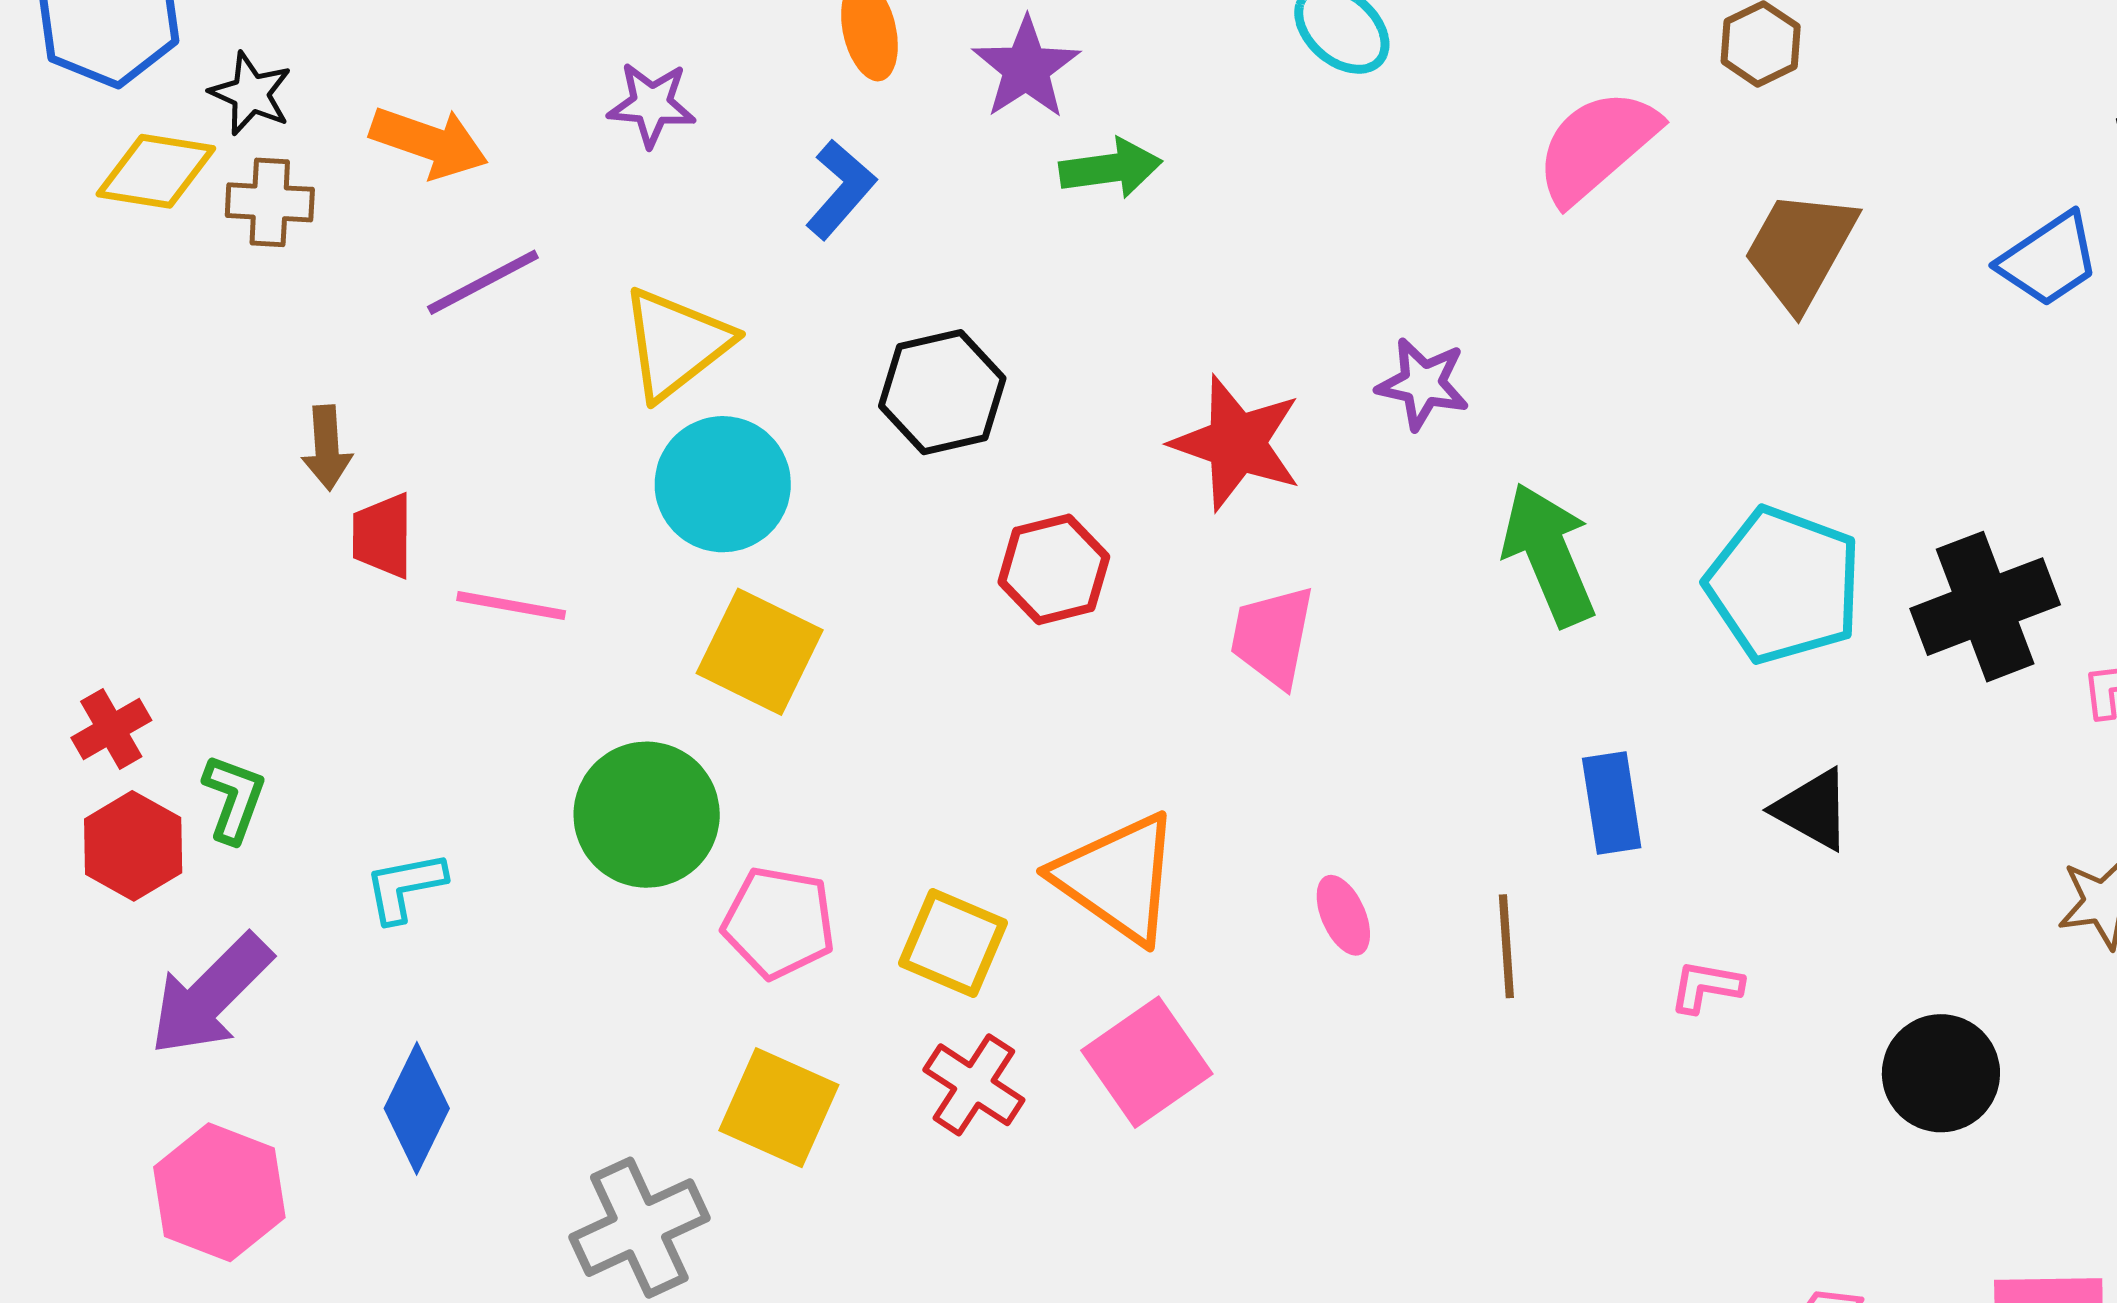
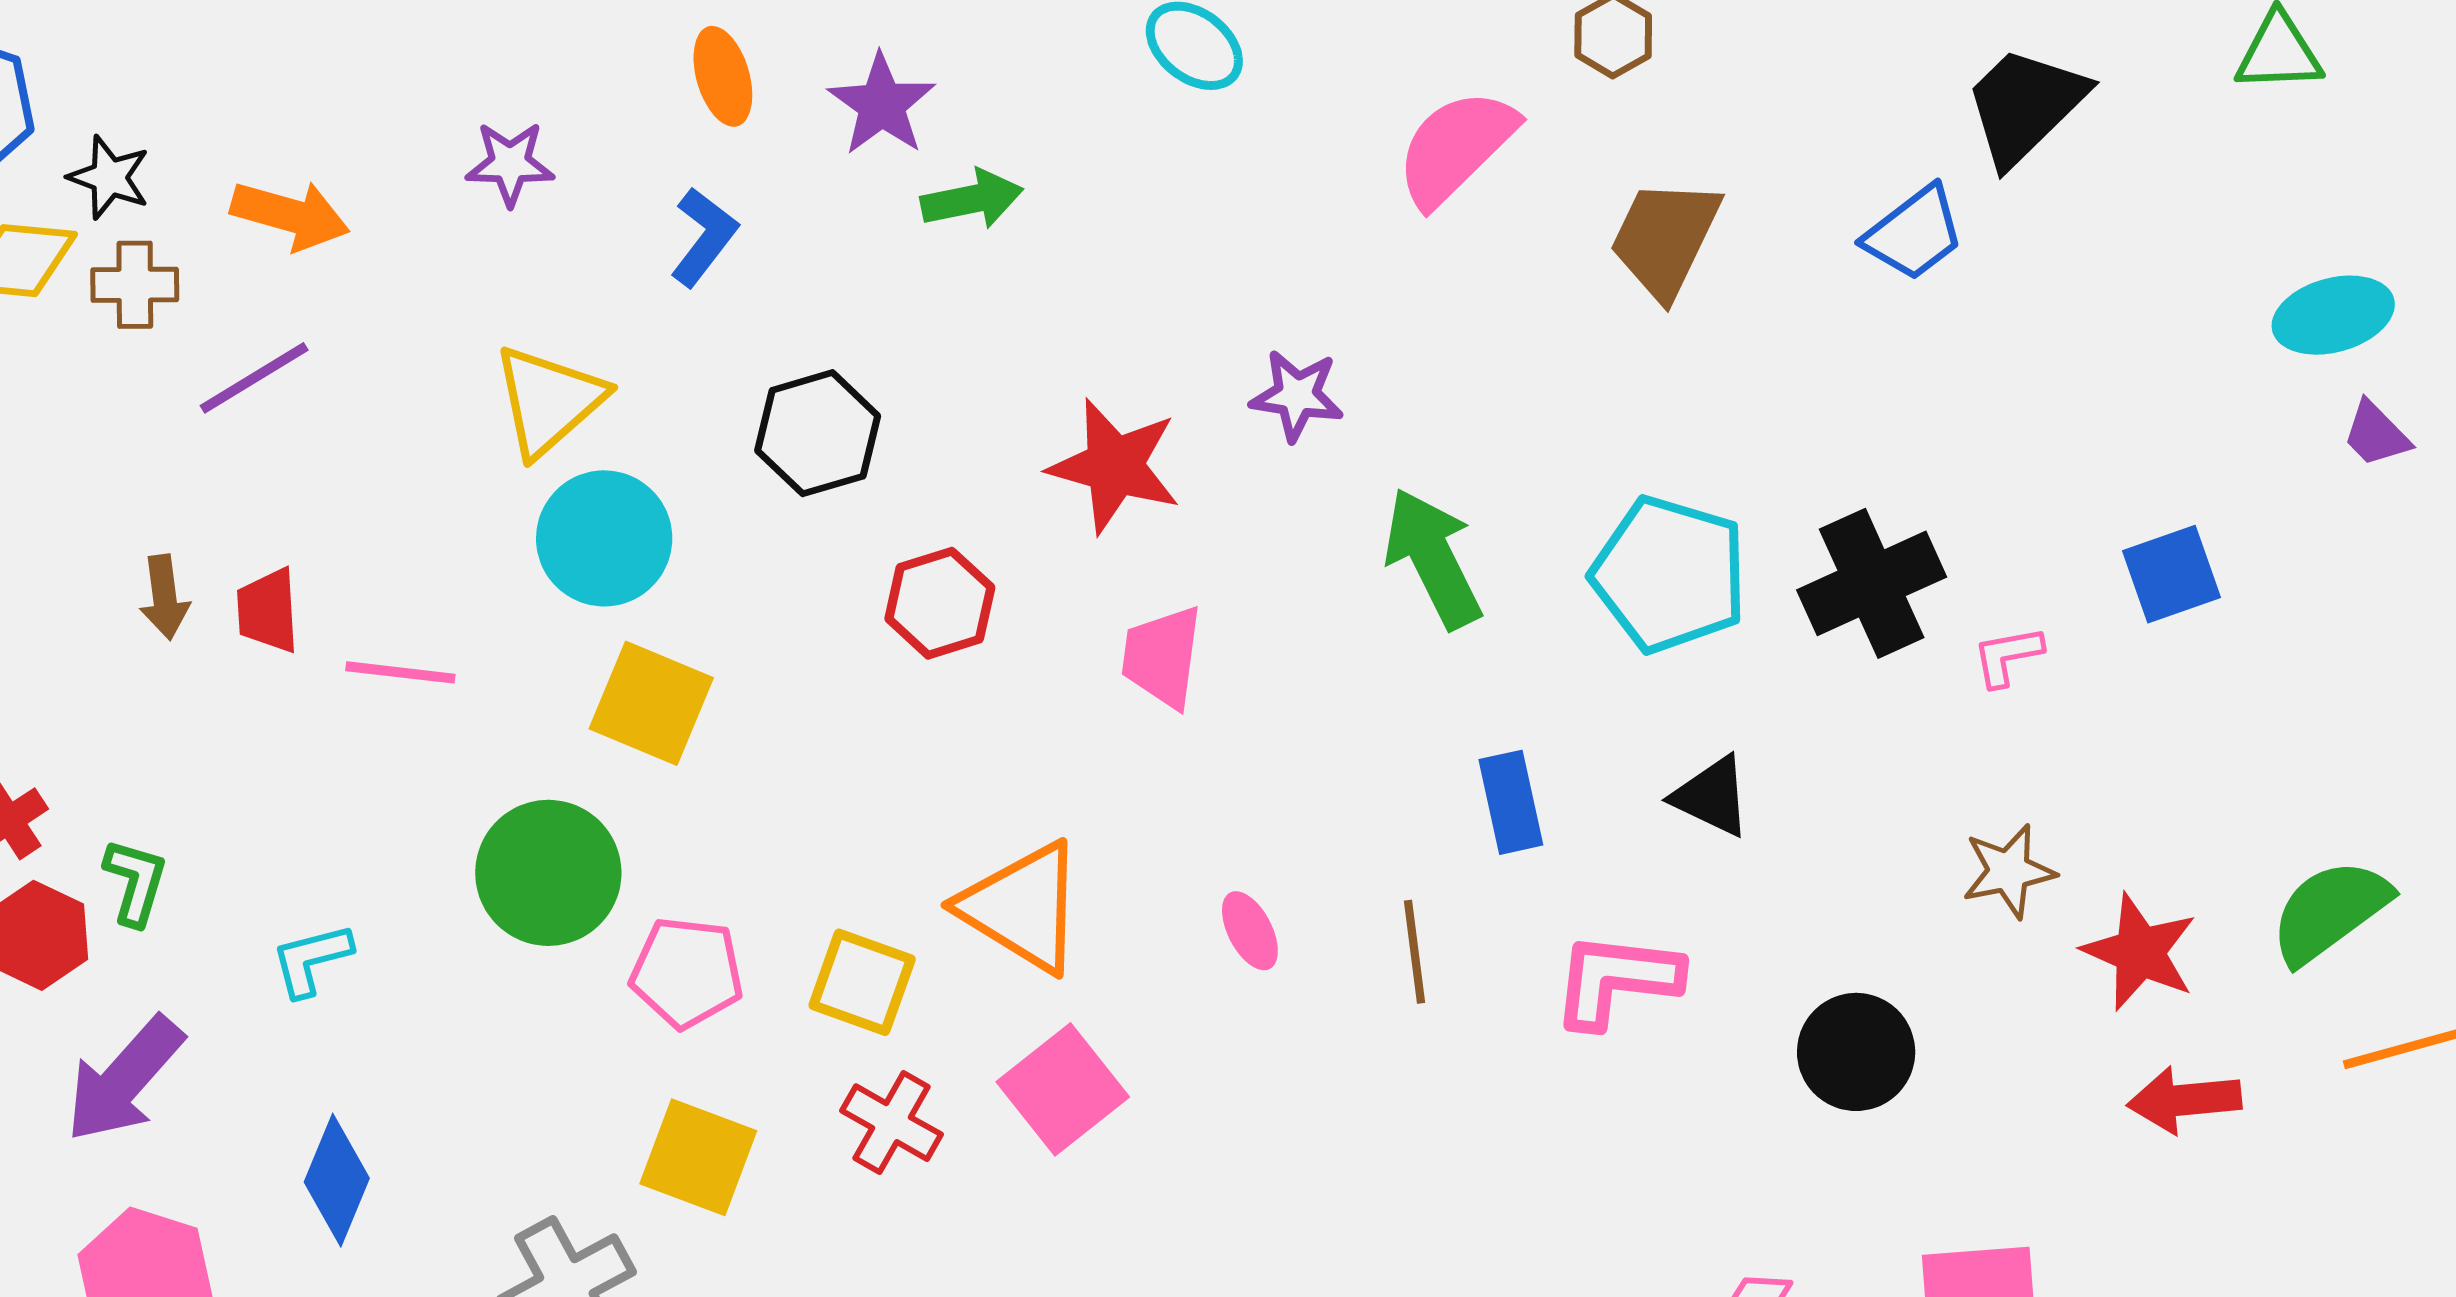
purple line: (483, 282) -> (254, 378), moved
brown arrow: (327, 448) -> (164, 597), moved
pink L-shape: (1706, 987) -> (1616, 980), size x1.8

